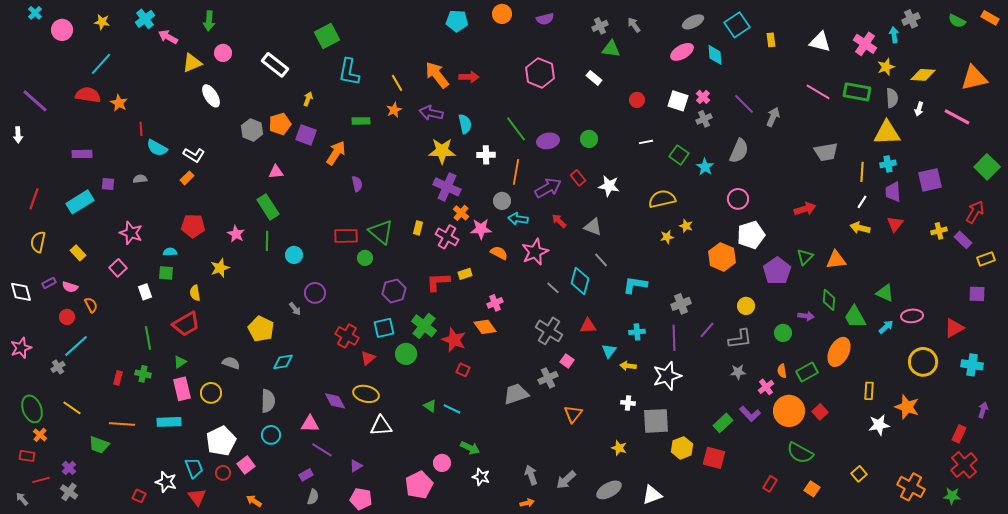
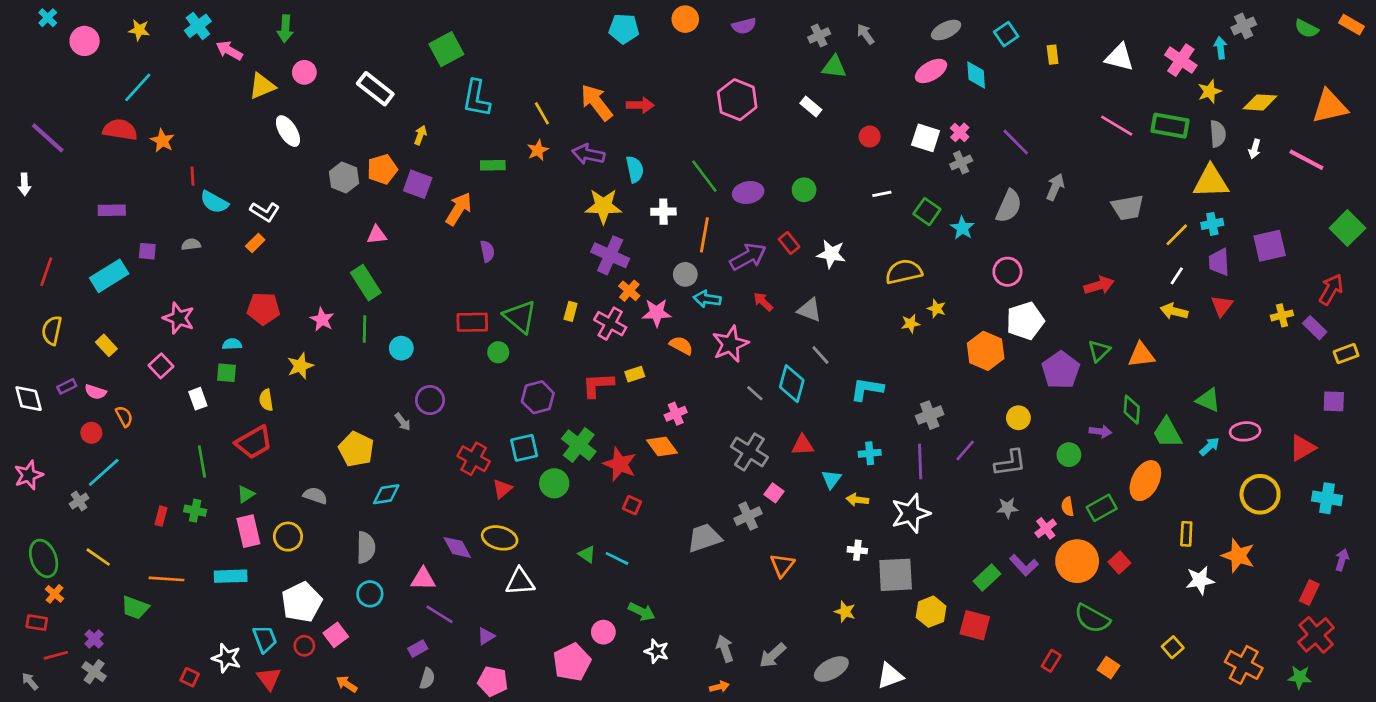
cyan square: (737, 25) -> (1006, 34), size x0.7
gray arrow: (773, 117) -> (1055, 187), moved
yellow line: (862, 172) -> (1177, 235), turned 42

